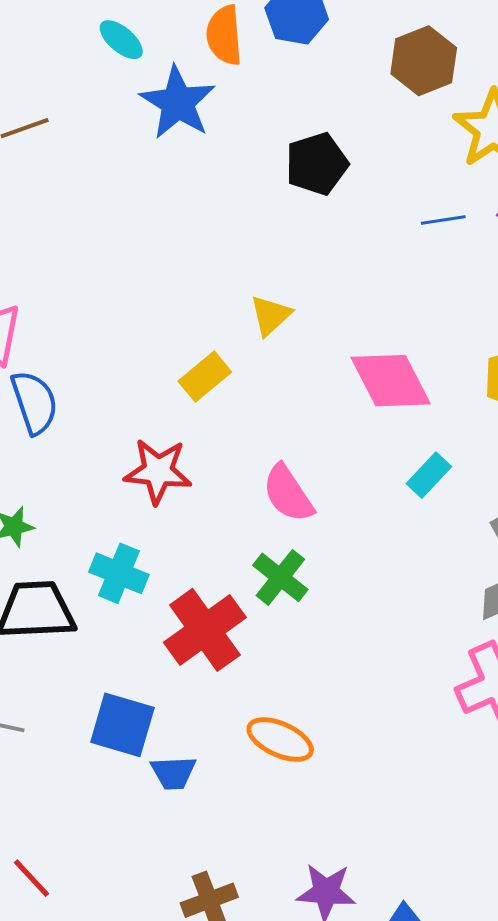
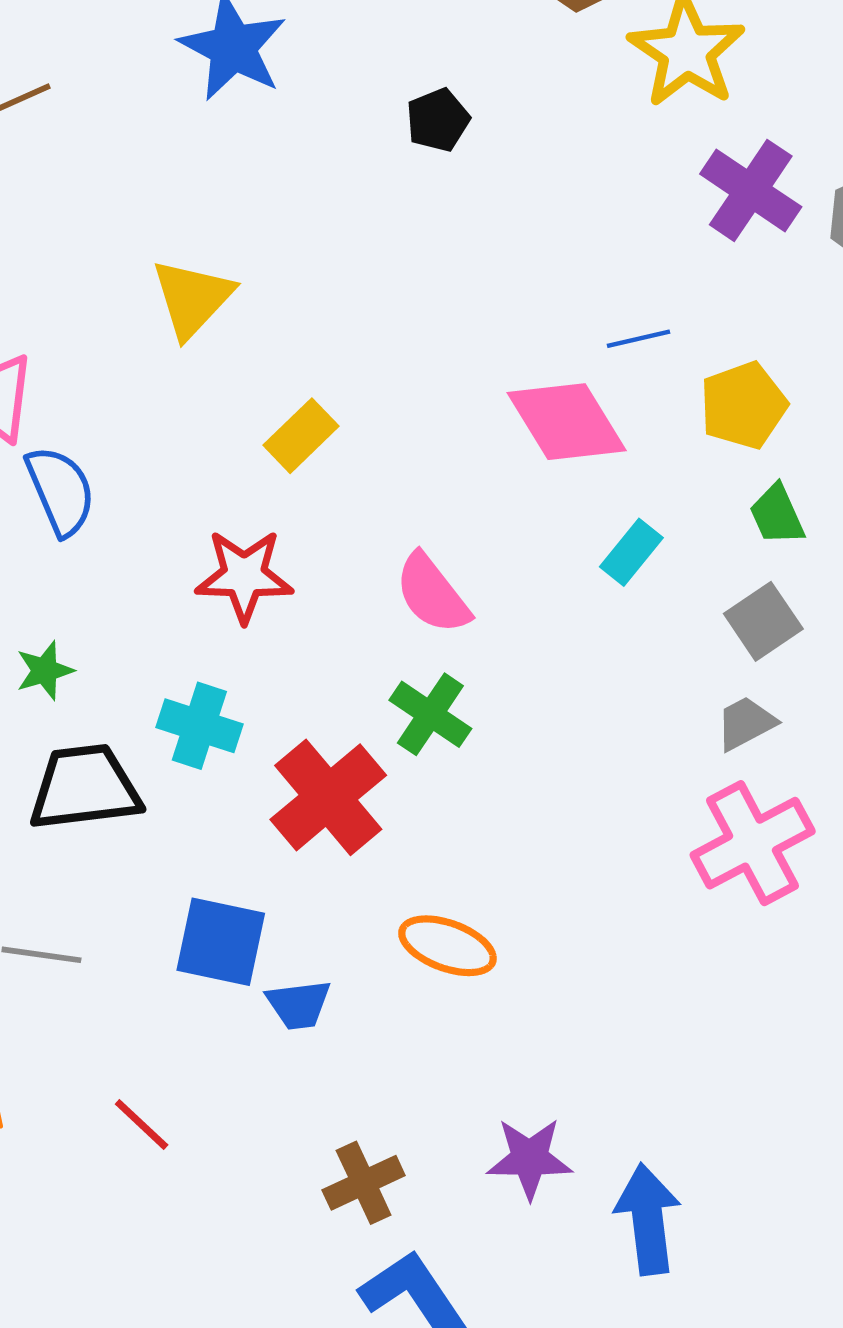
black pentagon: (317, 164) -> (438, 120), size x0.7
blue line: (443, 220) -> (639, 339), moved
yellow triangle: (271, 315) -> (192, 298), moved, size x1.4
red line: (31, 878) -> (142, 1125), moved

